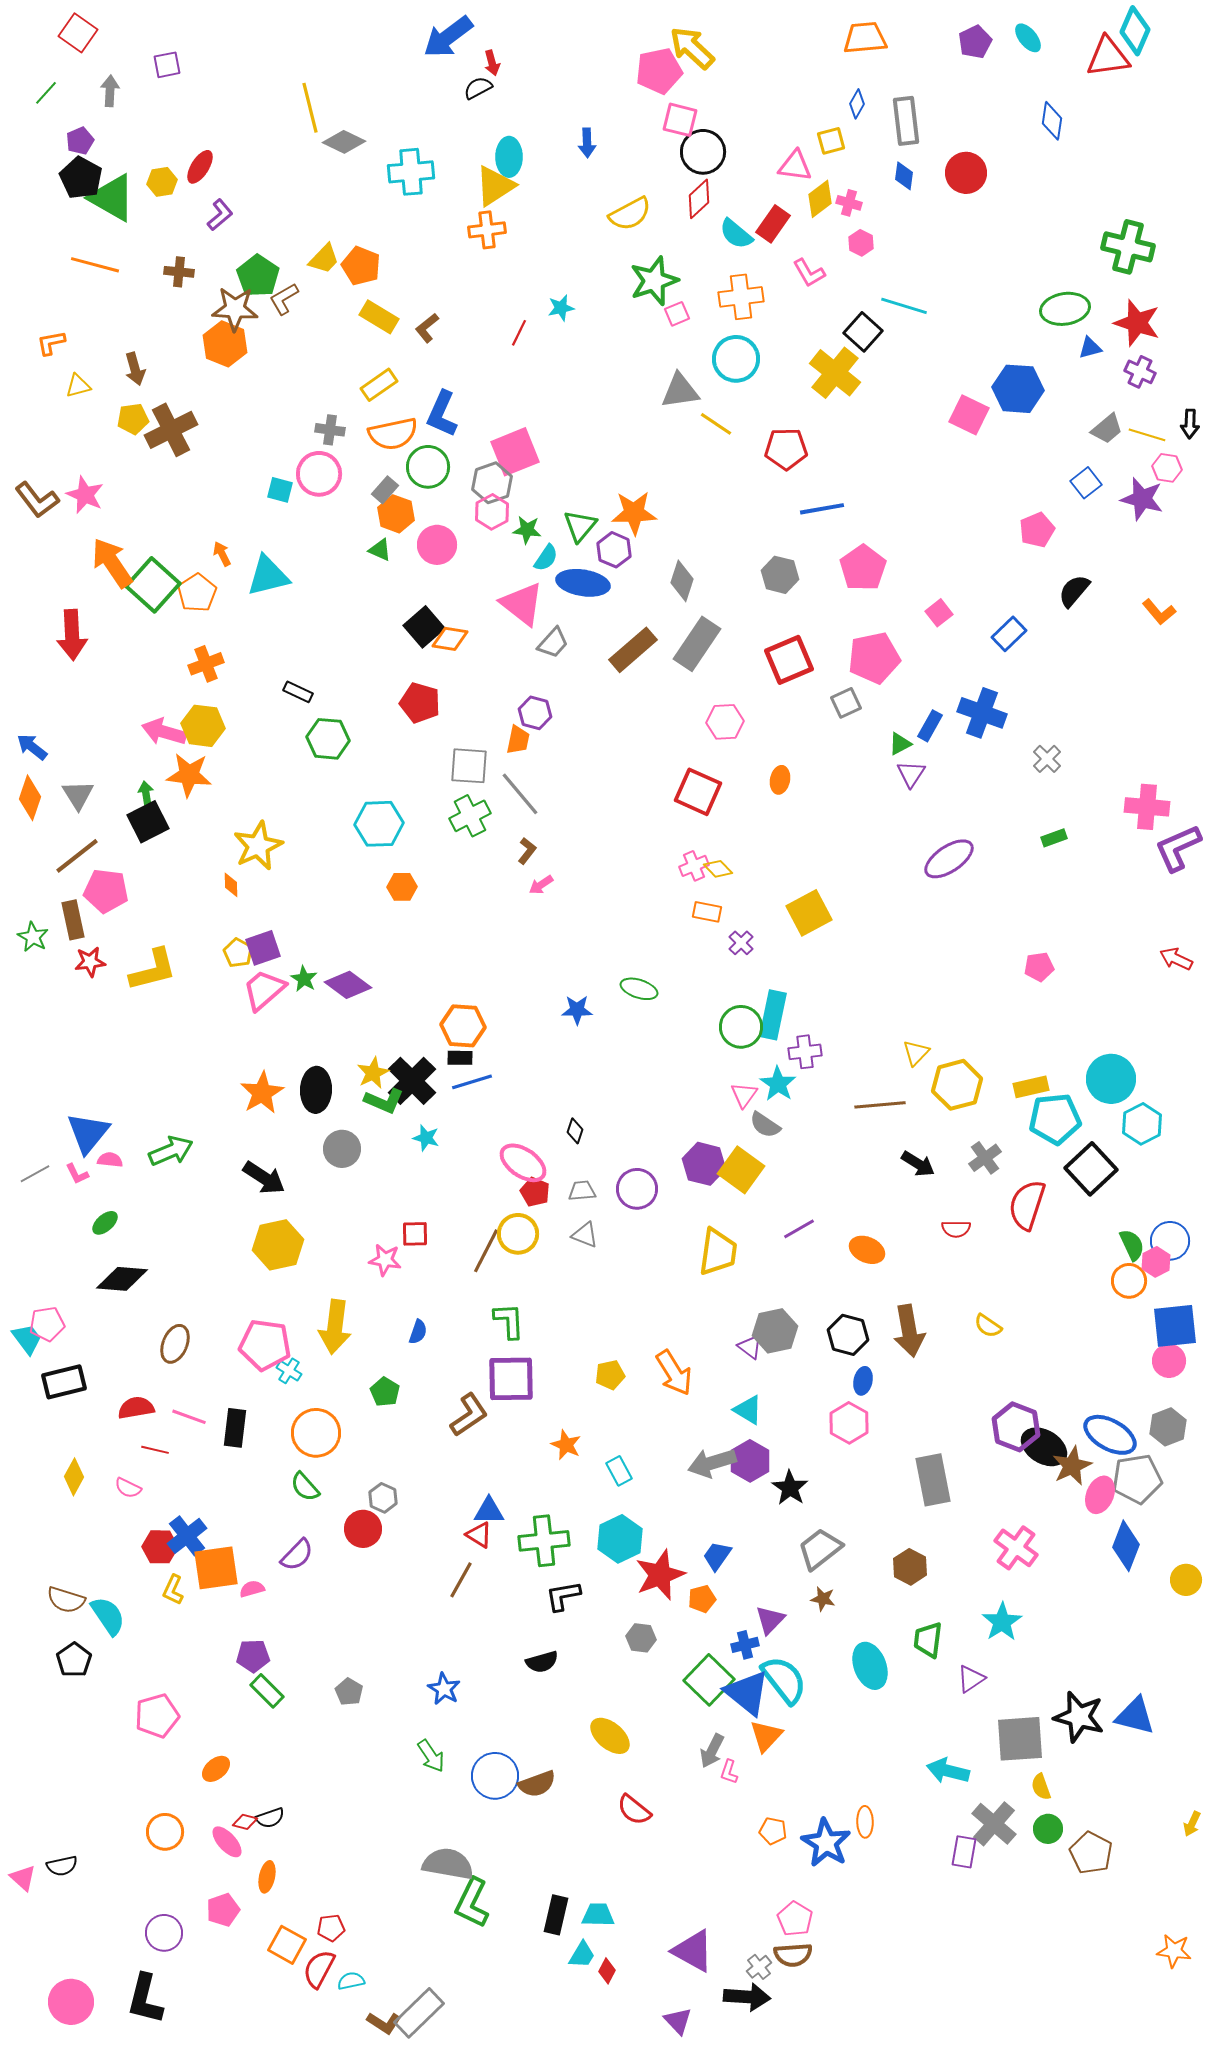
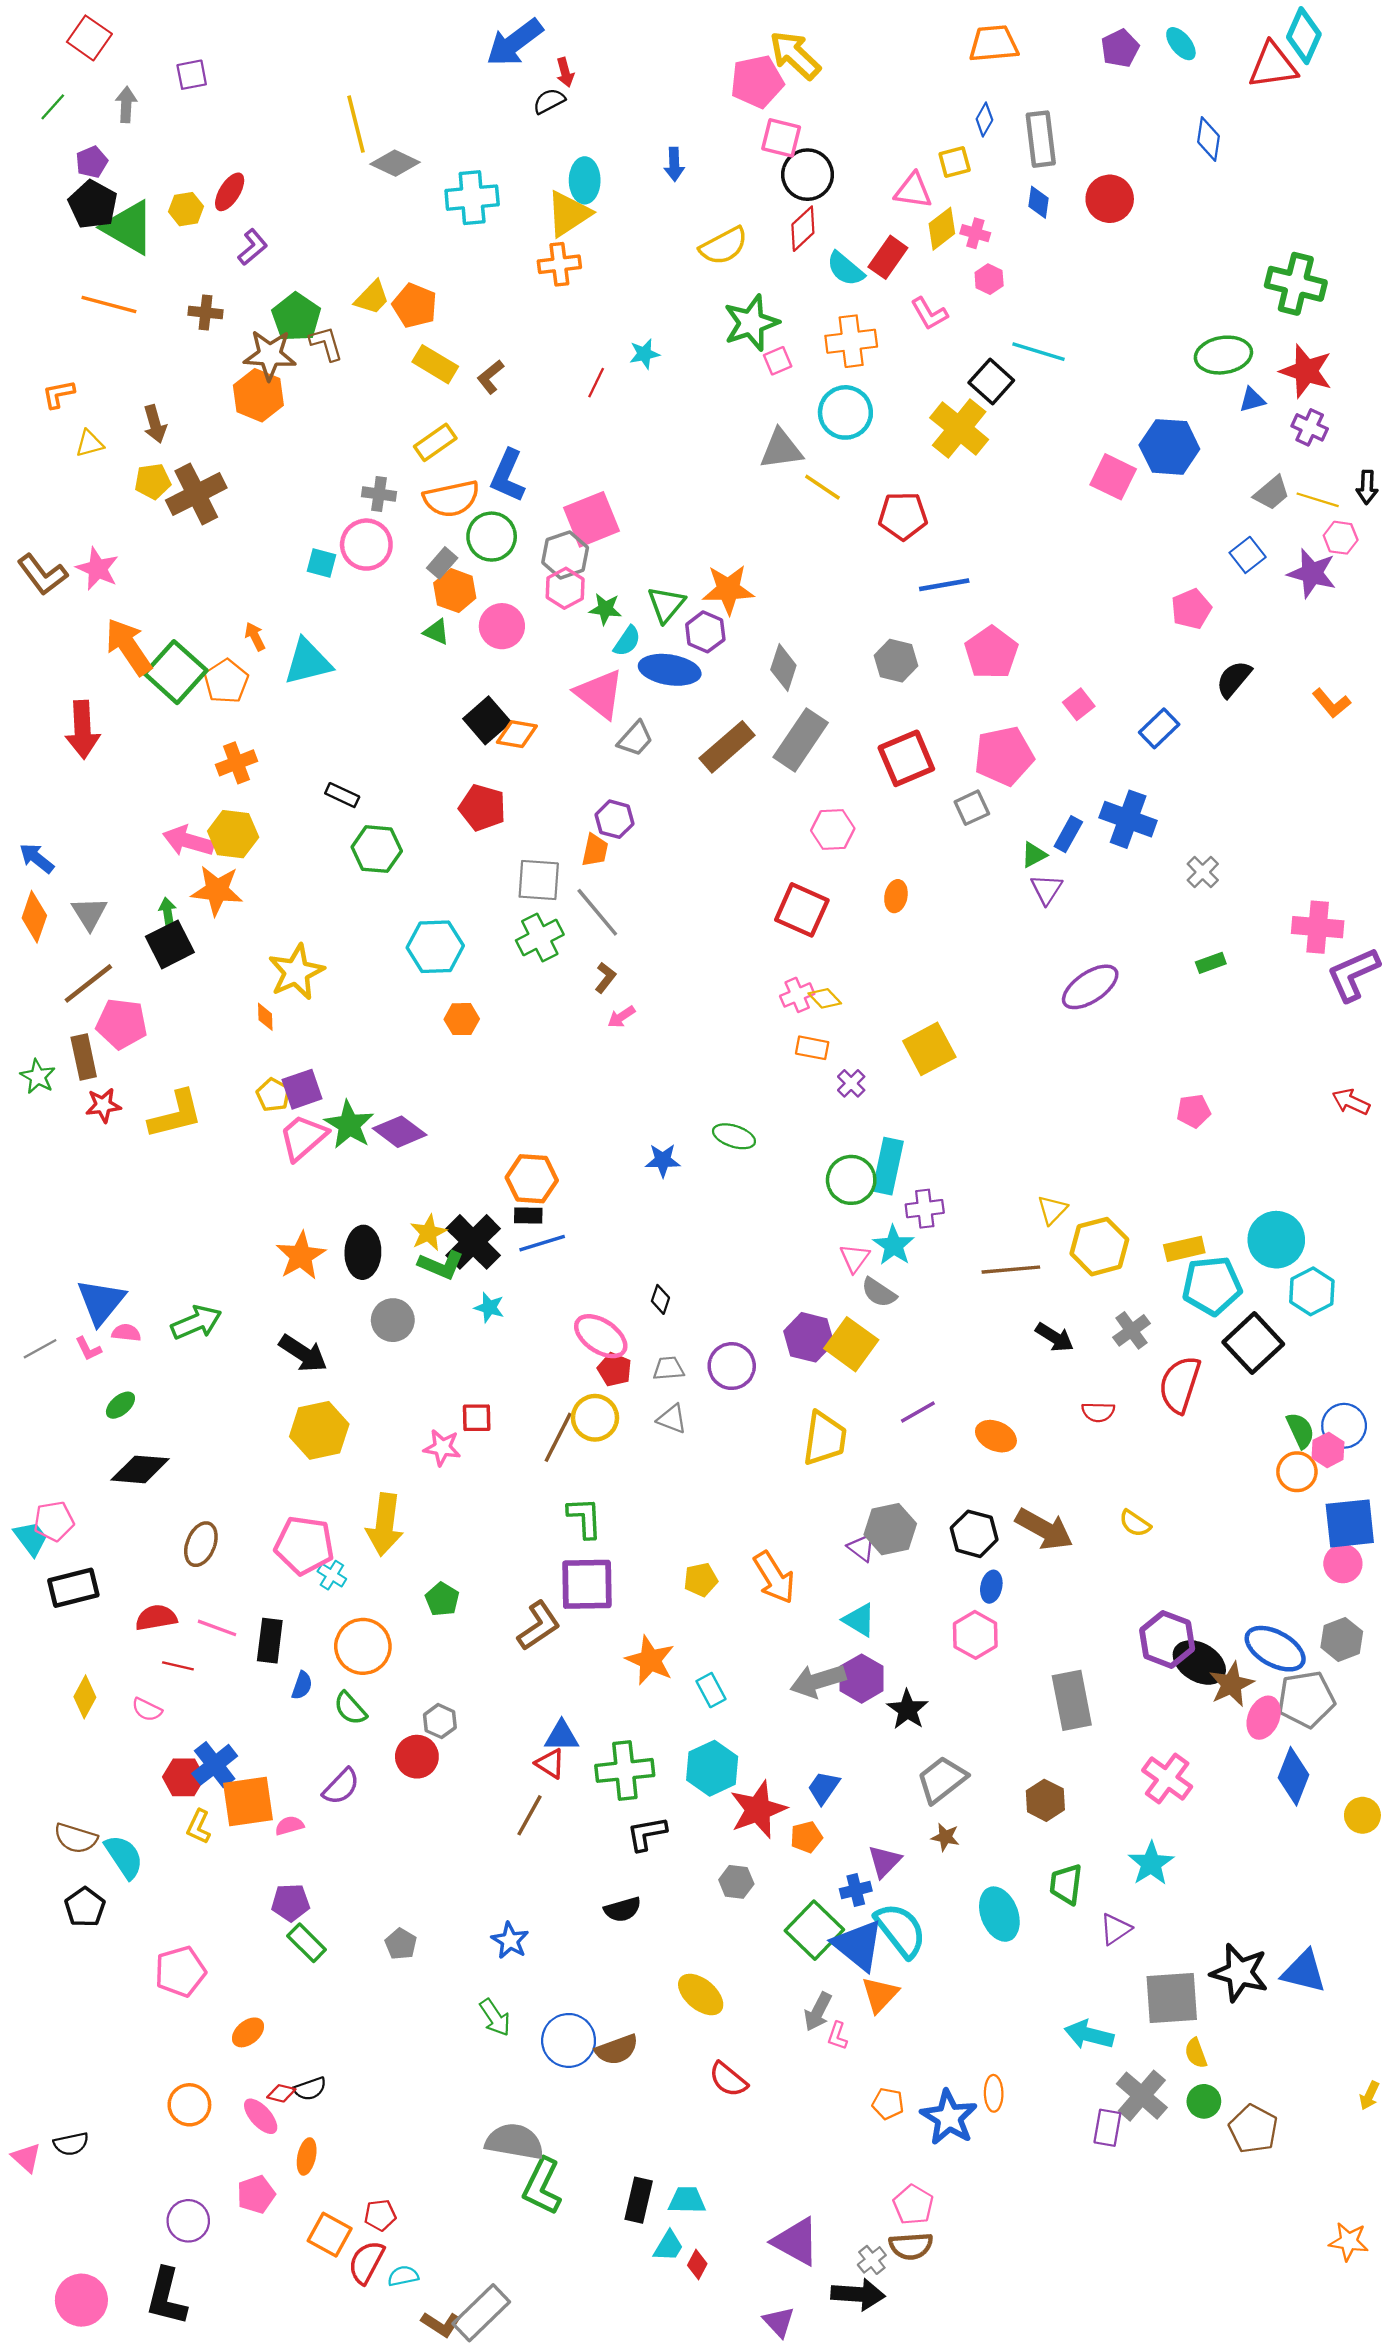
brown L-shape: (284, 299) -> (326, 344), turned 104
green star: (304, 979) -> (349, 1125), size x1.6
brown arrow: (909, 1331) -> (1044, 1529), turned -51
blue semicircle: (418, 1332) -> (302, 1685), moved
orange star: (566, 1445) -> (650, 1660), size x1.4

